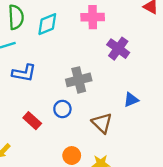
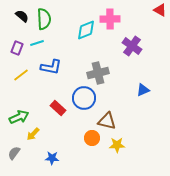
cyan diamond: (47, 24) -> (86, 30), moved
blue circle: (62, 109) -> (84, 98), size x1.5
brown triangle: (102, 123) -> (107, 121), moved, turned -30

